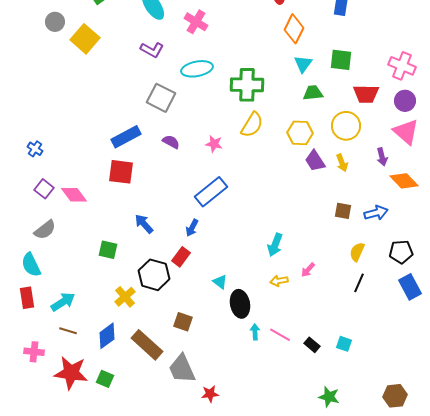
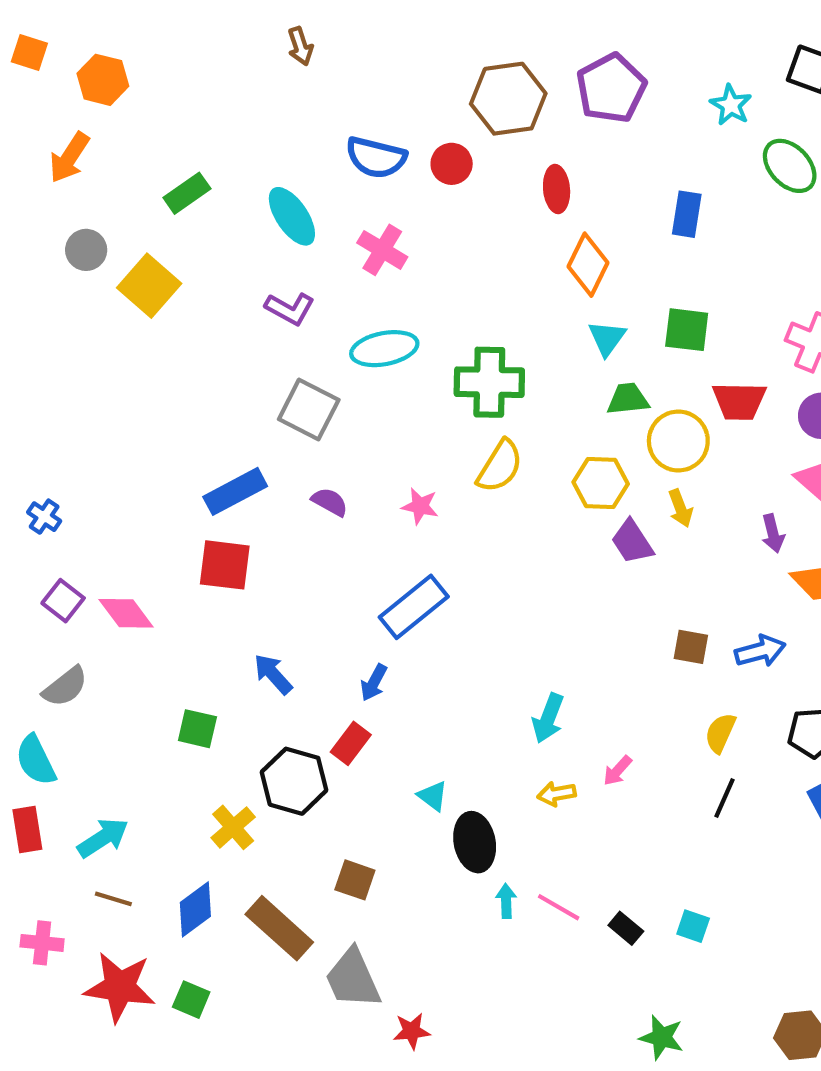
yellow circle: (346, 126) -> (678, 441), moved
yellow arrow: (342, 163) -> (680, 508), moved

